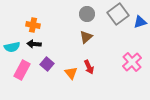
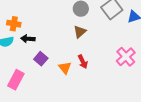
orange cross: (33, 25) -> (14, 24), moved
pink rectangle: (22, 70) -> (16, 80), moved

